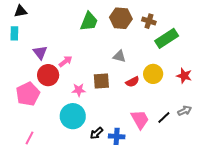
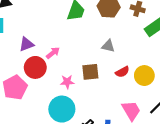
purple triangle: (40, 52) -> (26, 44), turned 49
yellow circle: (153, 74) -> (144, 76), moved

